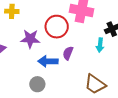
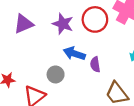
purple semicircle: (68, 53) -> (95, 64), moved, turned -48

